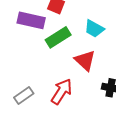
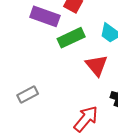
red arrow: (62, 91) -> (86, 119), moved

